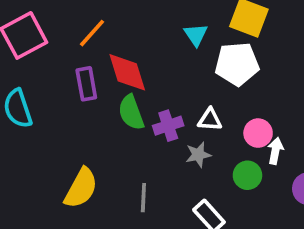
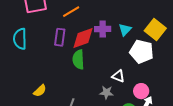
red diamond: (127, 72) -> (83, 38), turned 70
purple cross: (168, 126) -> (103, 29), moved
yellow semicircle: (81, 188) -> (40, 91), size x0.6

